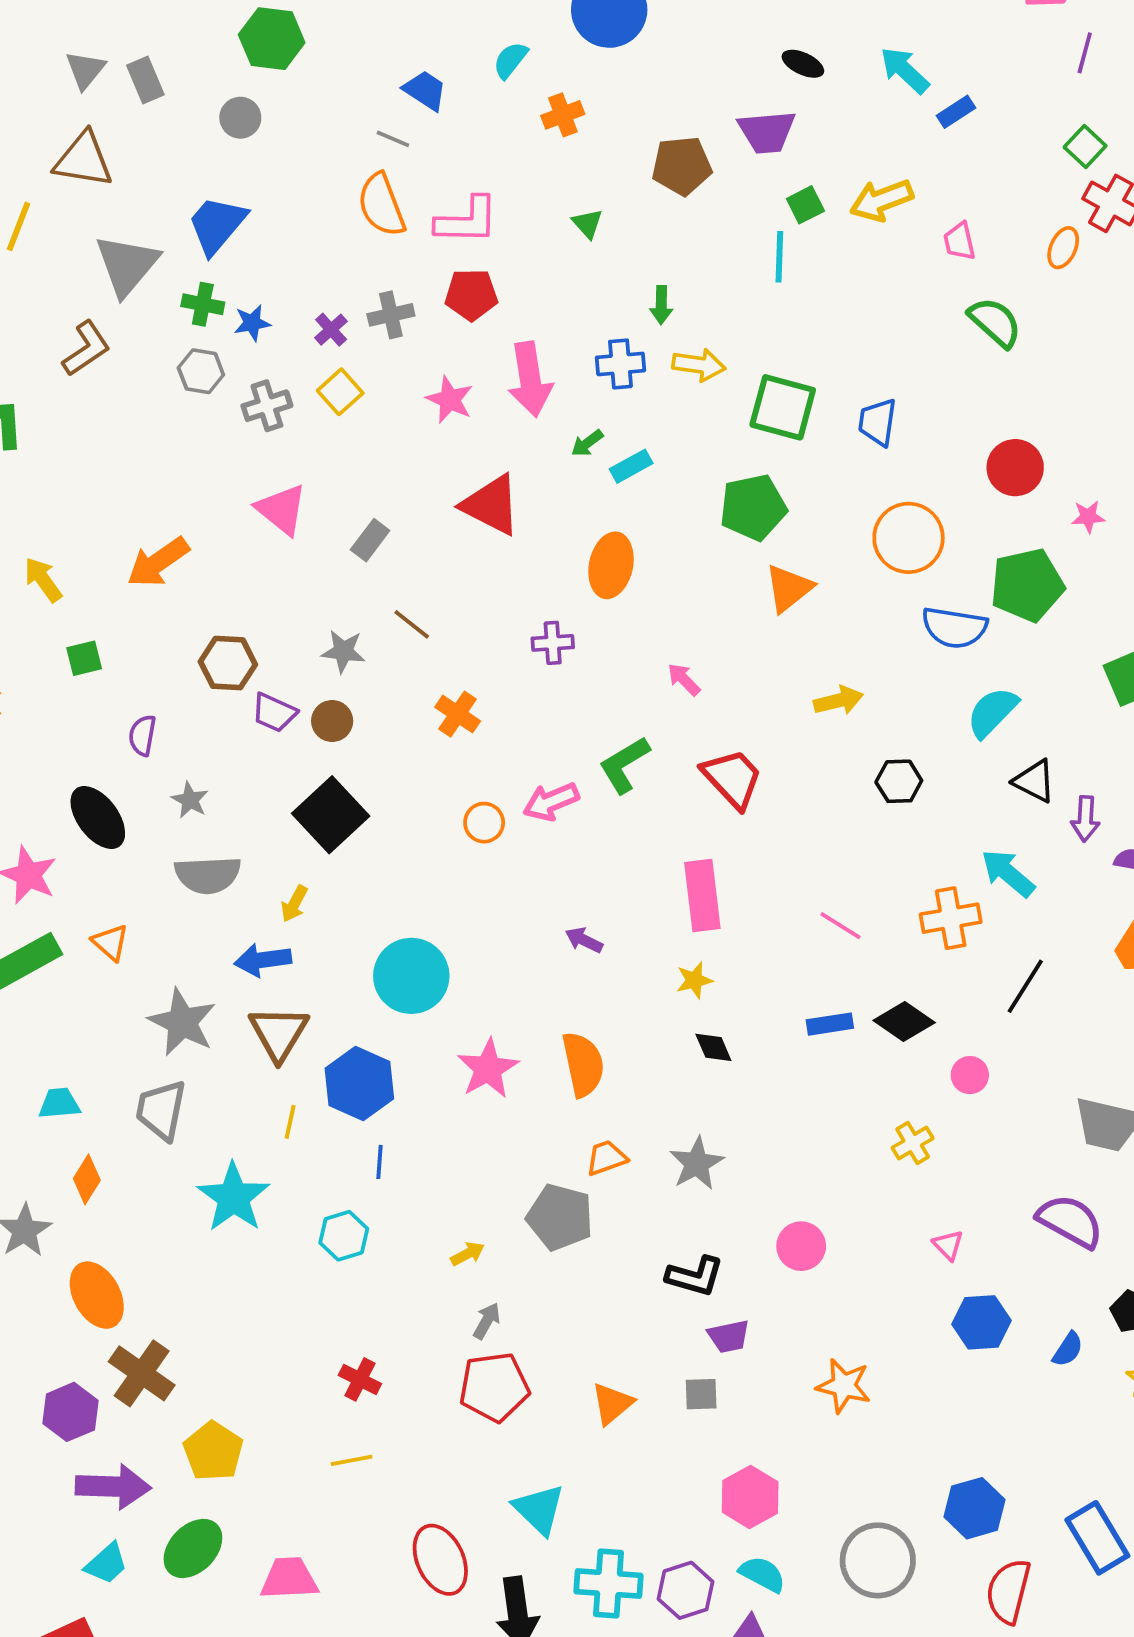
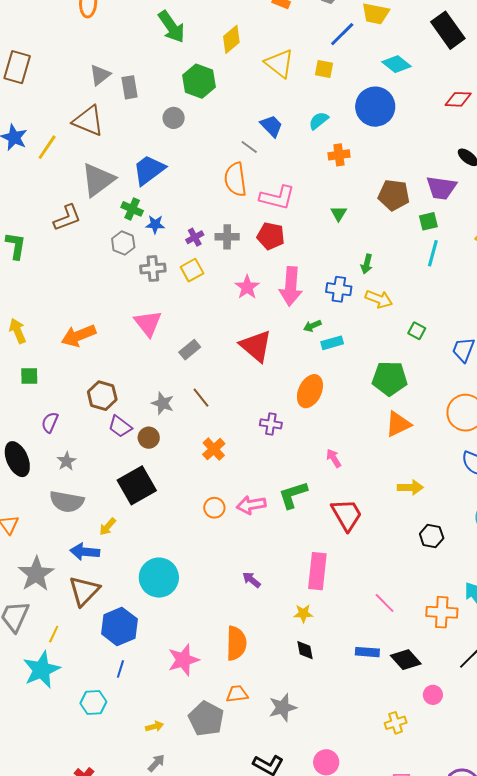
green square: (805, 205) -> (428, 221), moved
green square: (783, 407) -> (417, 331), size x0.5
pink star: (488, 1069) -> (183, 660), moved
yellow line: (290, 1122) -> (54, 634), moved

